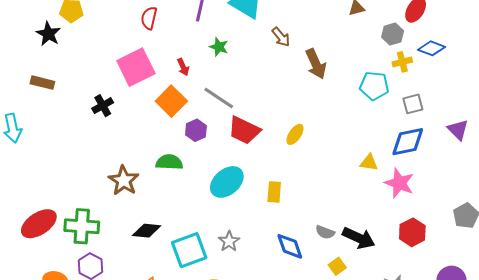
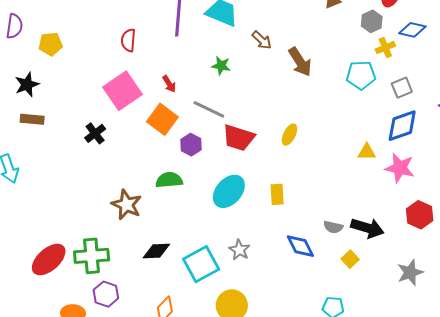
black star: (48, 34) -> (27, 85), moved, turned 30
green star: (219, 47) -> (221, 66), moved

